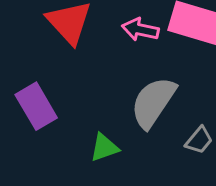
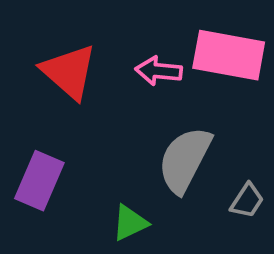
purple rectangle: (36, 106) -> (39, 181), turned 60

